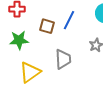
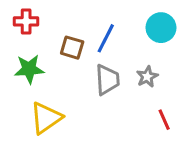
gray trapezoid: (63, 59) -> (107, 80), moved

